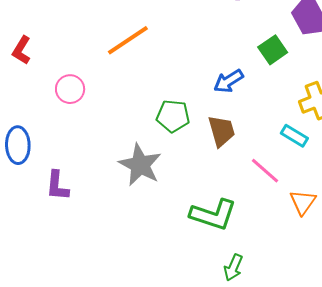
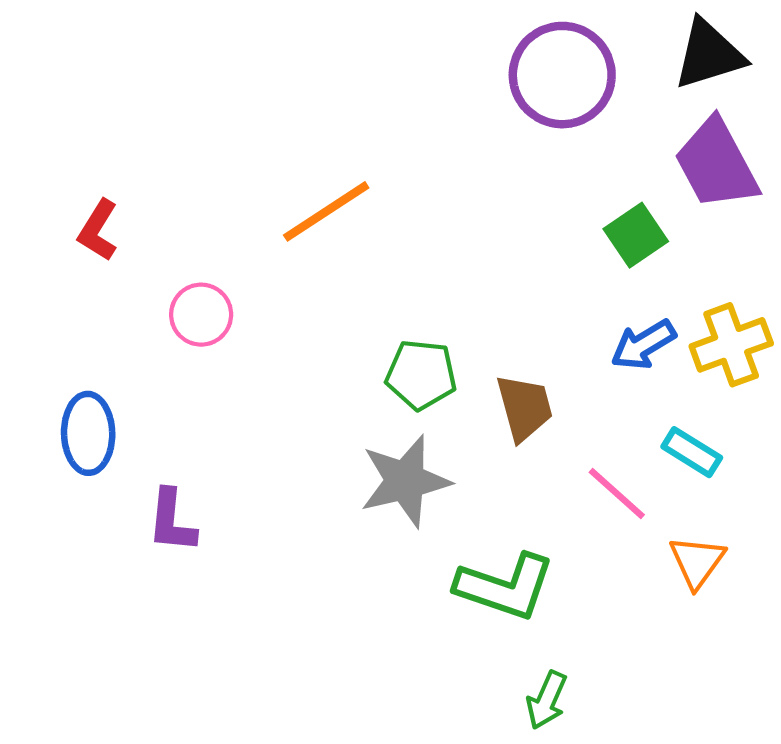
blue arrow: (228, 81) -> (643, 345), moved
cyan rectangle: (294, 136) -> (692, 452), moved
gray star: (140, 165) -> (405, 481), moved, turned 30

